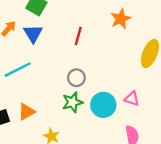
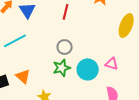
orange triangle: (27, 112) -> (23, 76), turned -49

